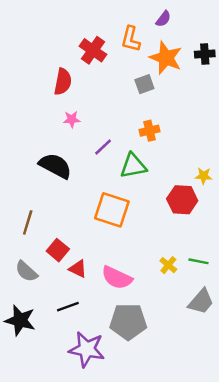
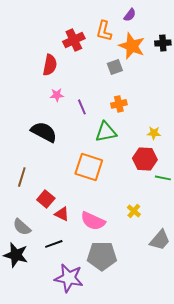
red cross: (93, 50) -> (74, 40), turned 30
purple line: (103, 147) -> (82, 107), moved, turned -70
yellow star: (204, 176) -> (154, 133), moved
green line: (199, 261) -> (163, 178), moved
gray semicircle: (26, 271) -> (22, 227), moved

